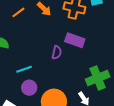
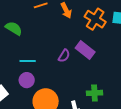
green cross: (98, 78) -> (94, 93), size x0.7

